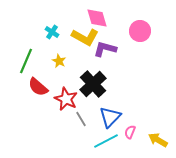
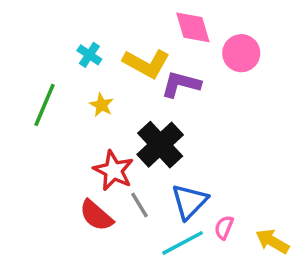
pink diamond: (97, 18) -> (193, 27), moved
red semicircle: (38, 87) -> (96, 215), moved

